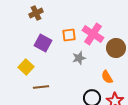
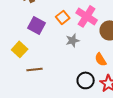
orange square: (69, 35) -> (63, 17), turned -32

